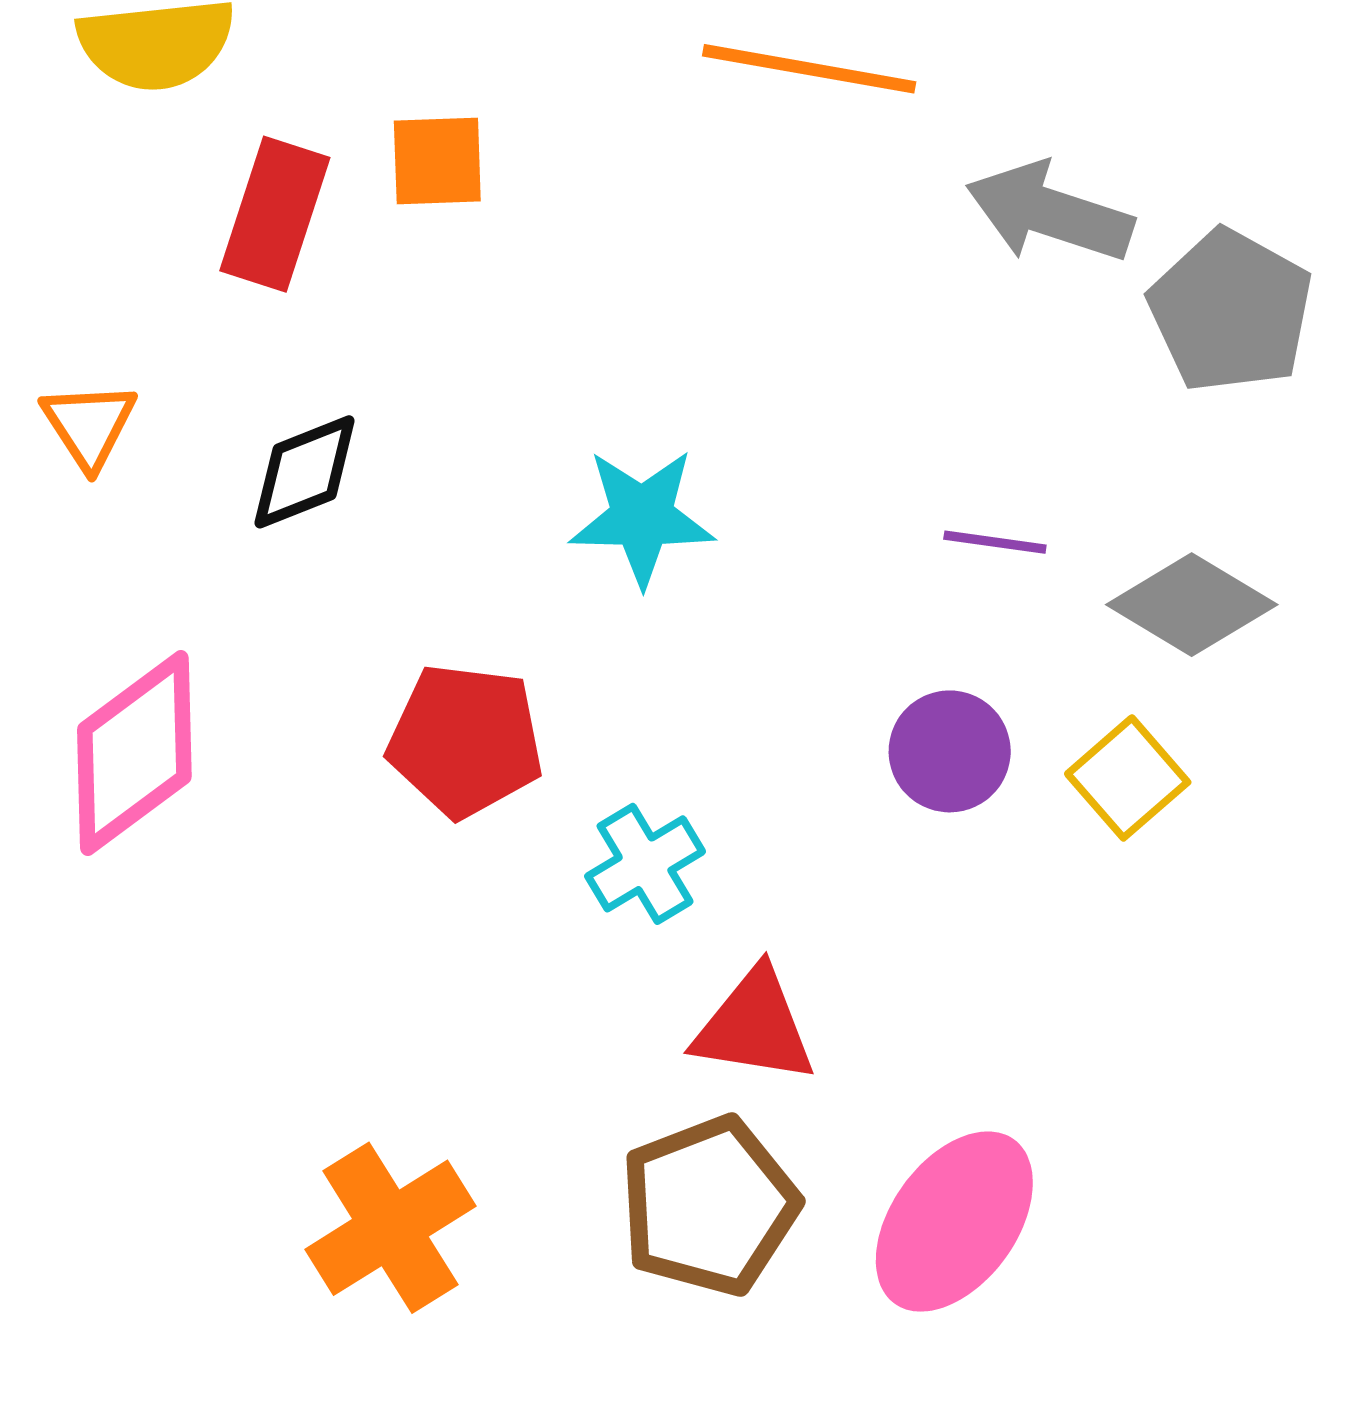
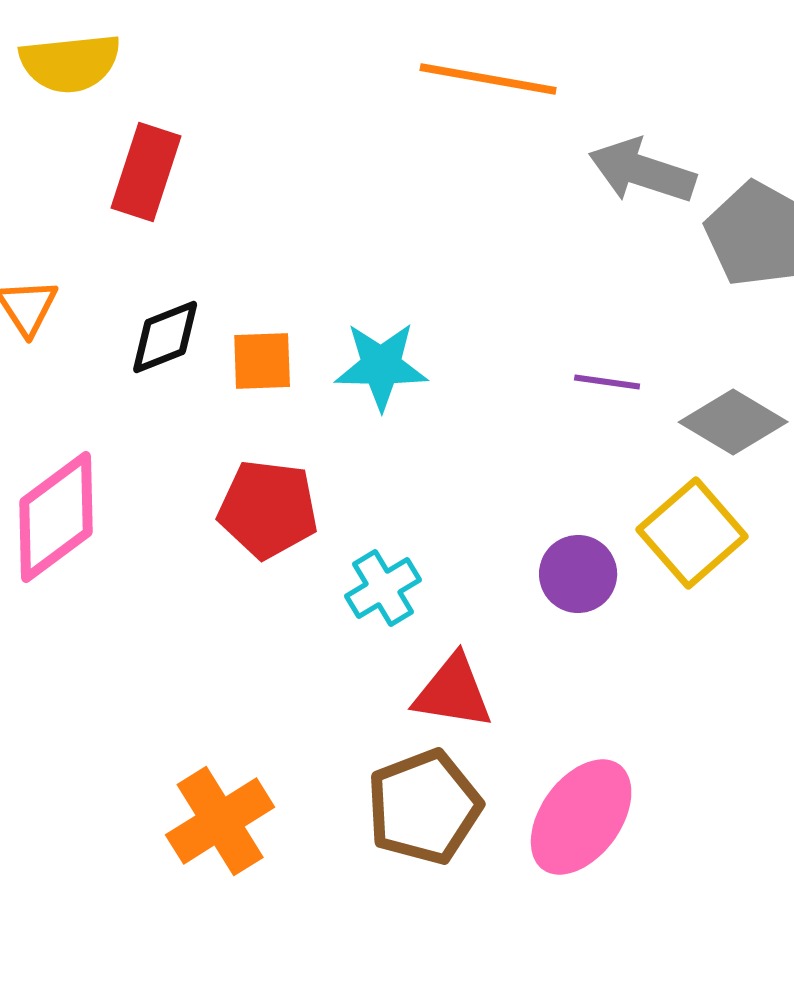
orange square: (437, 161) -> (262, 361), moved
purple circle: (950, 751) -> (578, 574), moved
yellow square: (1128, 778) -> (692, 533), size x1.4

